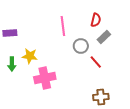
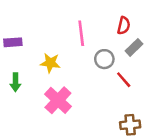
yellow star: (30, 56) -> (50, 63), moved
pink cross: (45, 78) -> (58, 100), turned -35

